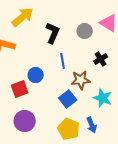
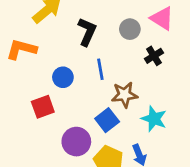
black cross: (101, 59) -> (154, 56), moved
blue circle: (36, 75) -> (63, 77), moved
purple circle: (25, 121) -> (76, 142), moved

